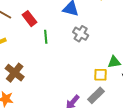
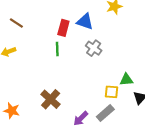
red rectangle: (30, 19) -> (63, 28), moved, turned 49
brown cross: (15, 73) -> (51, 99), moved

